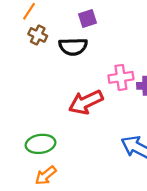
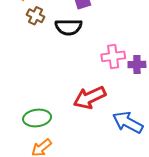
red arrow: (86, 102) -> (90, 98), moved

